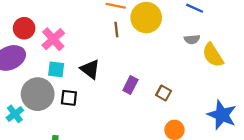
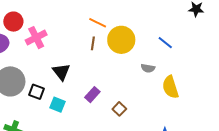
gray semicircle: (192, 39) -> (148, 68), moved
cyan square: (56, 69) -> (57, 105), moved

